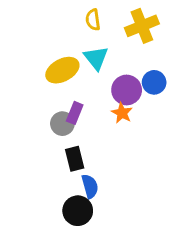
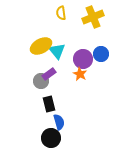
cyan triangle: (96, 58) -> (57, 51), moved
purple rectangle: (75, 113) -> (49, 74), turned 32

